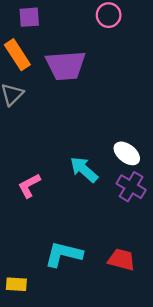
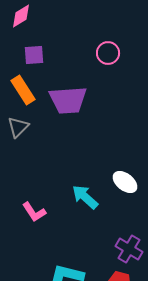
pink L-shape: (29, 186) -> (34, 212), turned -95
purple cross: (131, 187) -> (129, 249), moved

